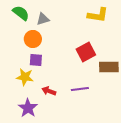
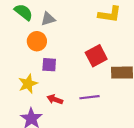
purple square: (36, 60) -> (49, 65), moved
yellow star: (25, 77) -> (28, 84), turned -30

